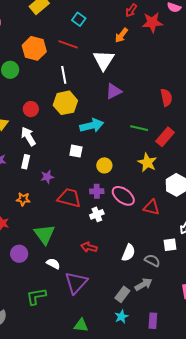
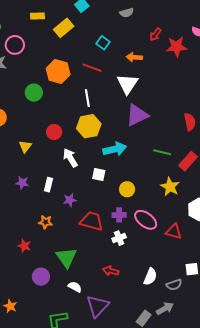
orange arrow: (121, 35) -> (134, 57), moved, turned 56
purple triangle: (114, 91) -> (137, 115), size x1.4
white arrow: (28, 136) -> (70, 158), moved
gray semicircle: (152, 260) -> (174, 285), turned 133

